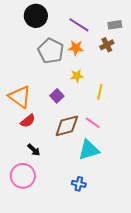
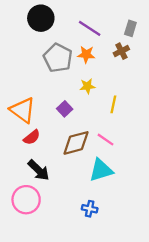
gray rectangle: (115, 25) -> (130, 28), turned -64
black arrow: (34, 150) -> (39, 170), size x1.5

